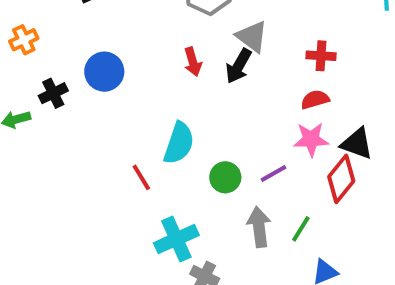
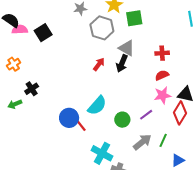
red arrow: (193, 62) -> (99, 64), turned -120
blue circle: (104, 72) -> (69, 118), moved
cyan semicircle: (179, 143) -> (97, 106), turned 30
gray arrow: (259, 227) -> (142, 142), turned 66
cyan cross: (176, 239) -> (102, 153), turned -30

